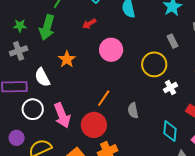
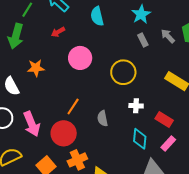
gray rectangle: (172, 41) -> (143, 40), moved
orange star: (67, 59) -> (36, 68), turned 30
white cross: (170, 88) -> (136, 106), moved, turned 32

